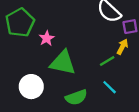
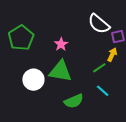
pink star: (47, 38) -> (61, 44), moved
white circle: (31, 87) -> (33, 80), moved

